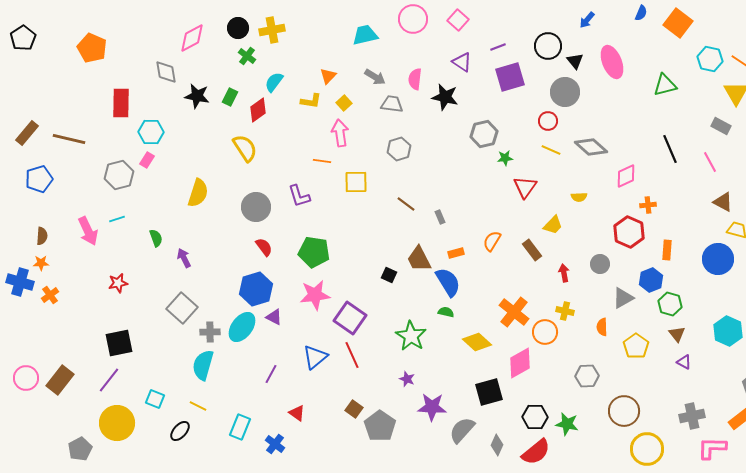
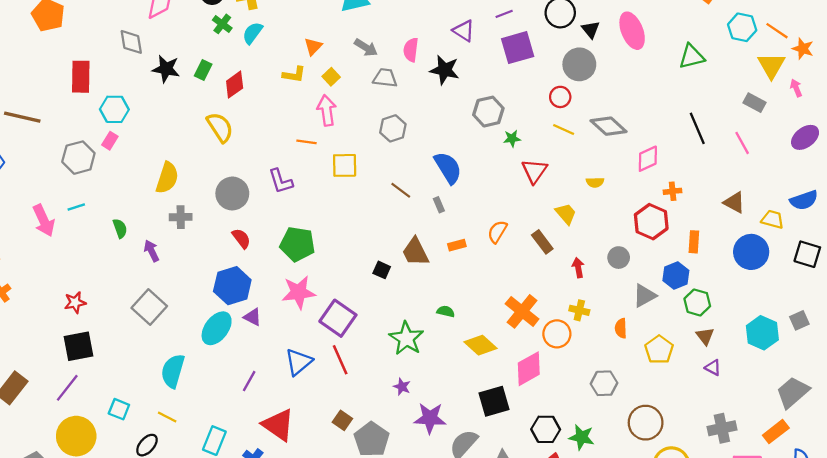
cyan semicircle: (274, 82) -> (253, 33), moved
brown triangle: (723, 202) -> (734, 203), moved
yellow trapezoid: (553, 225) -> (566, 214), turned -85
blue semicircle: (448, 282) -> (448, 168), moved
red star: (118, 283) -> (75, 302), moved
gray cross: (210, 332) -> (181, 217), moved
red triangle: (297, 413) -> (278, 425), size x1.8

